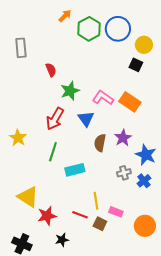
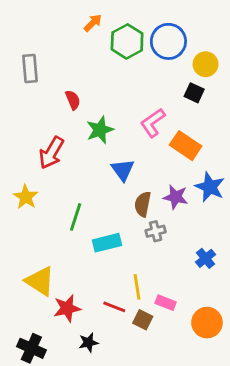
pink L-shape: (103, 98) -> (153, 123), moved, turned -70
red arrow: (55, 119) -> (51, 153), moved
purple star: (123, 138) -> (176, 197), turned -30
blue star: (146, 155) -> (210, 187), moved
gray cross: (124, 173) -> (156, 231), moved

